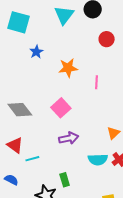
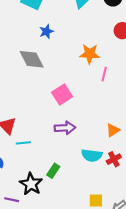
orange star: (68, 68) -> (90, 54), moved
gray diamond: (20, 110) -> (32, 59), moved
green rectangle: (65, 180) -> (53, 171), turned 40

